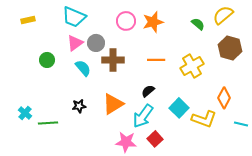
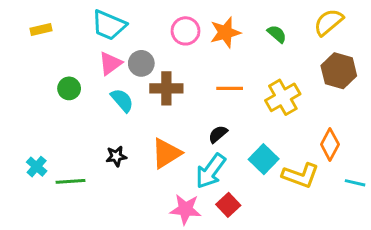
green semicircle: (198, 24) -> (277, 34), moved

